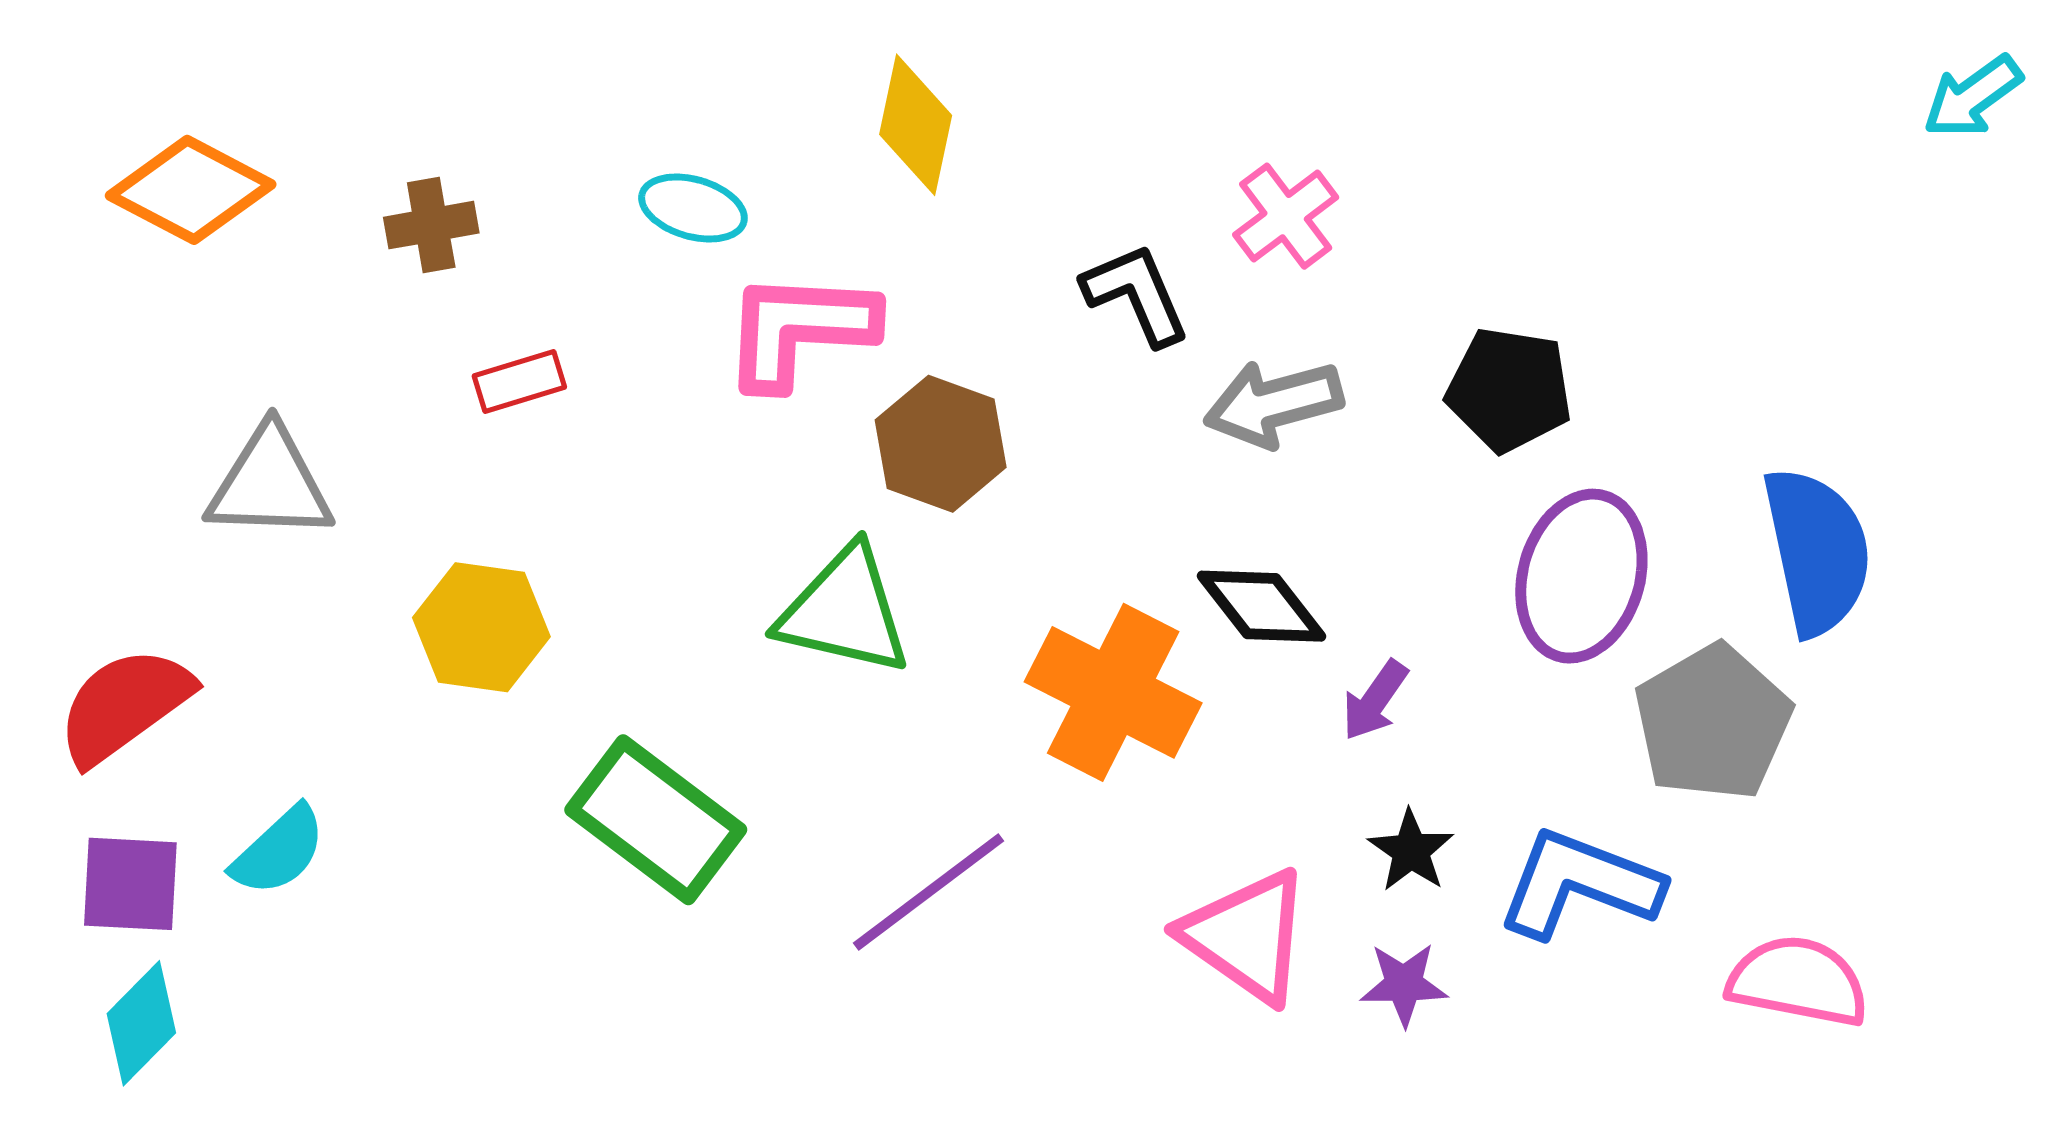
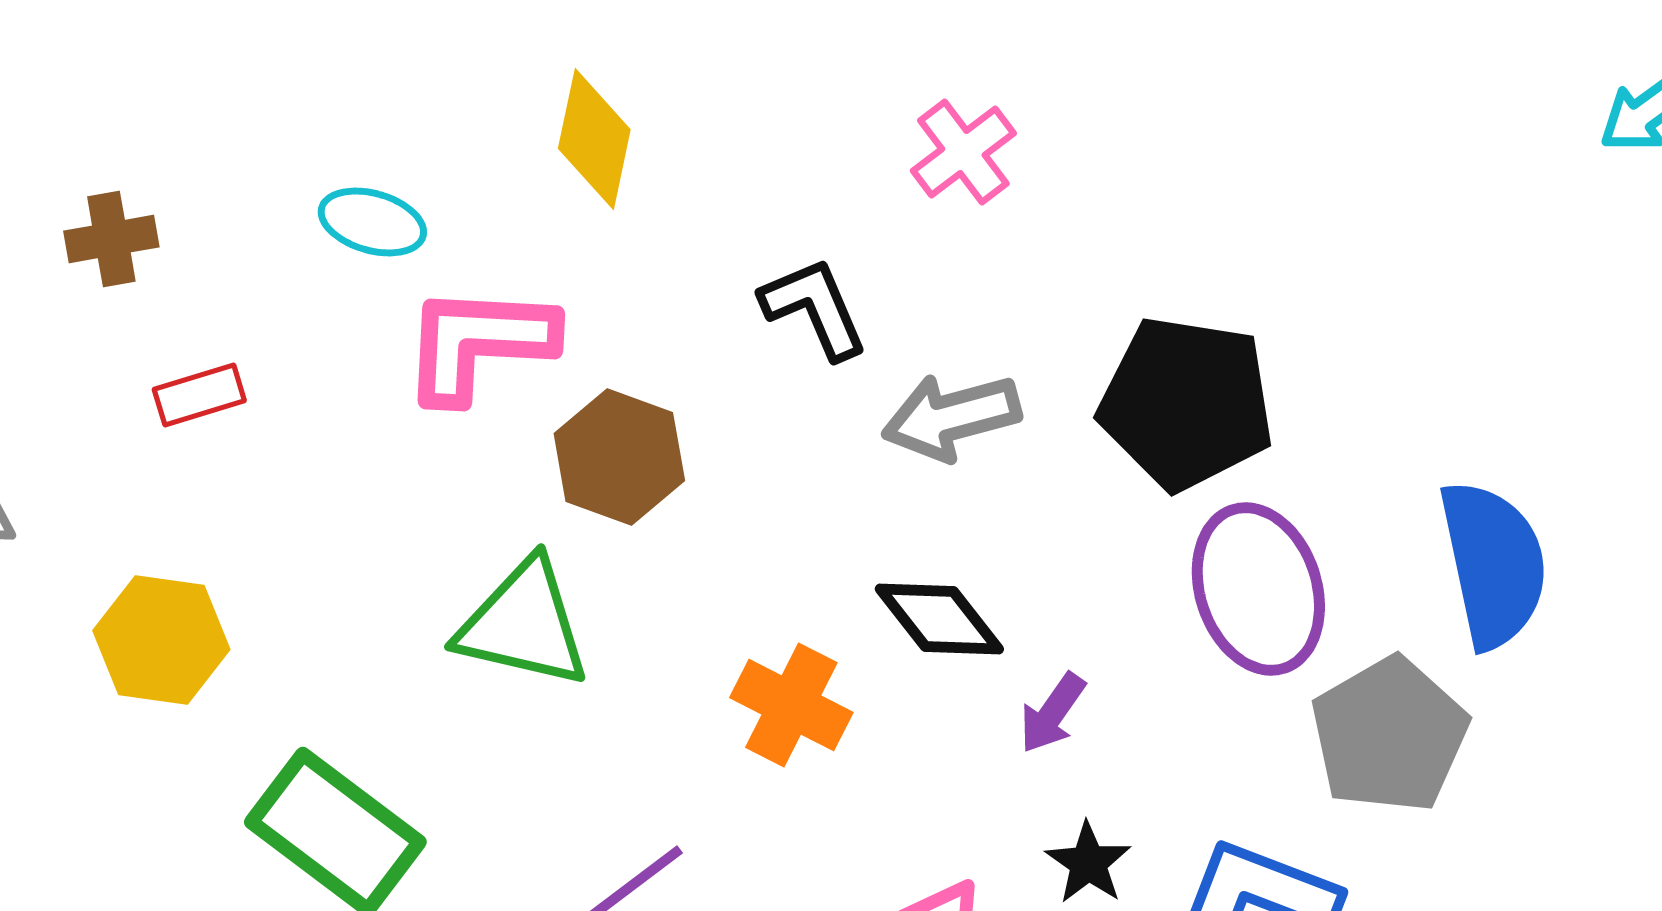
pink cross: (1286, 216) -> (963, 152), moved
black pentagon: (1509, 390) -> (1186, 403), size x1.4
purple ellipse: (1581, 576) -> (1258, 589), turned -34
orange cross: (1113, 692) -> (791, 705), size x0.7

